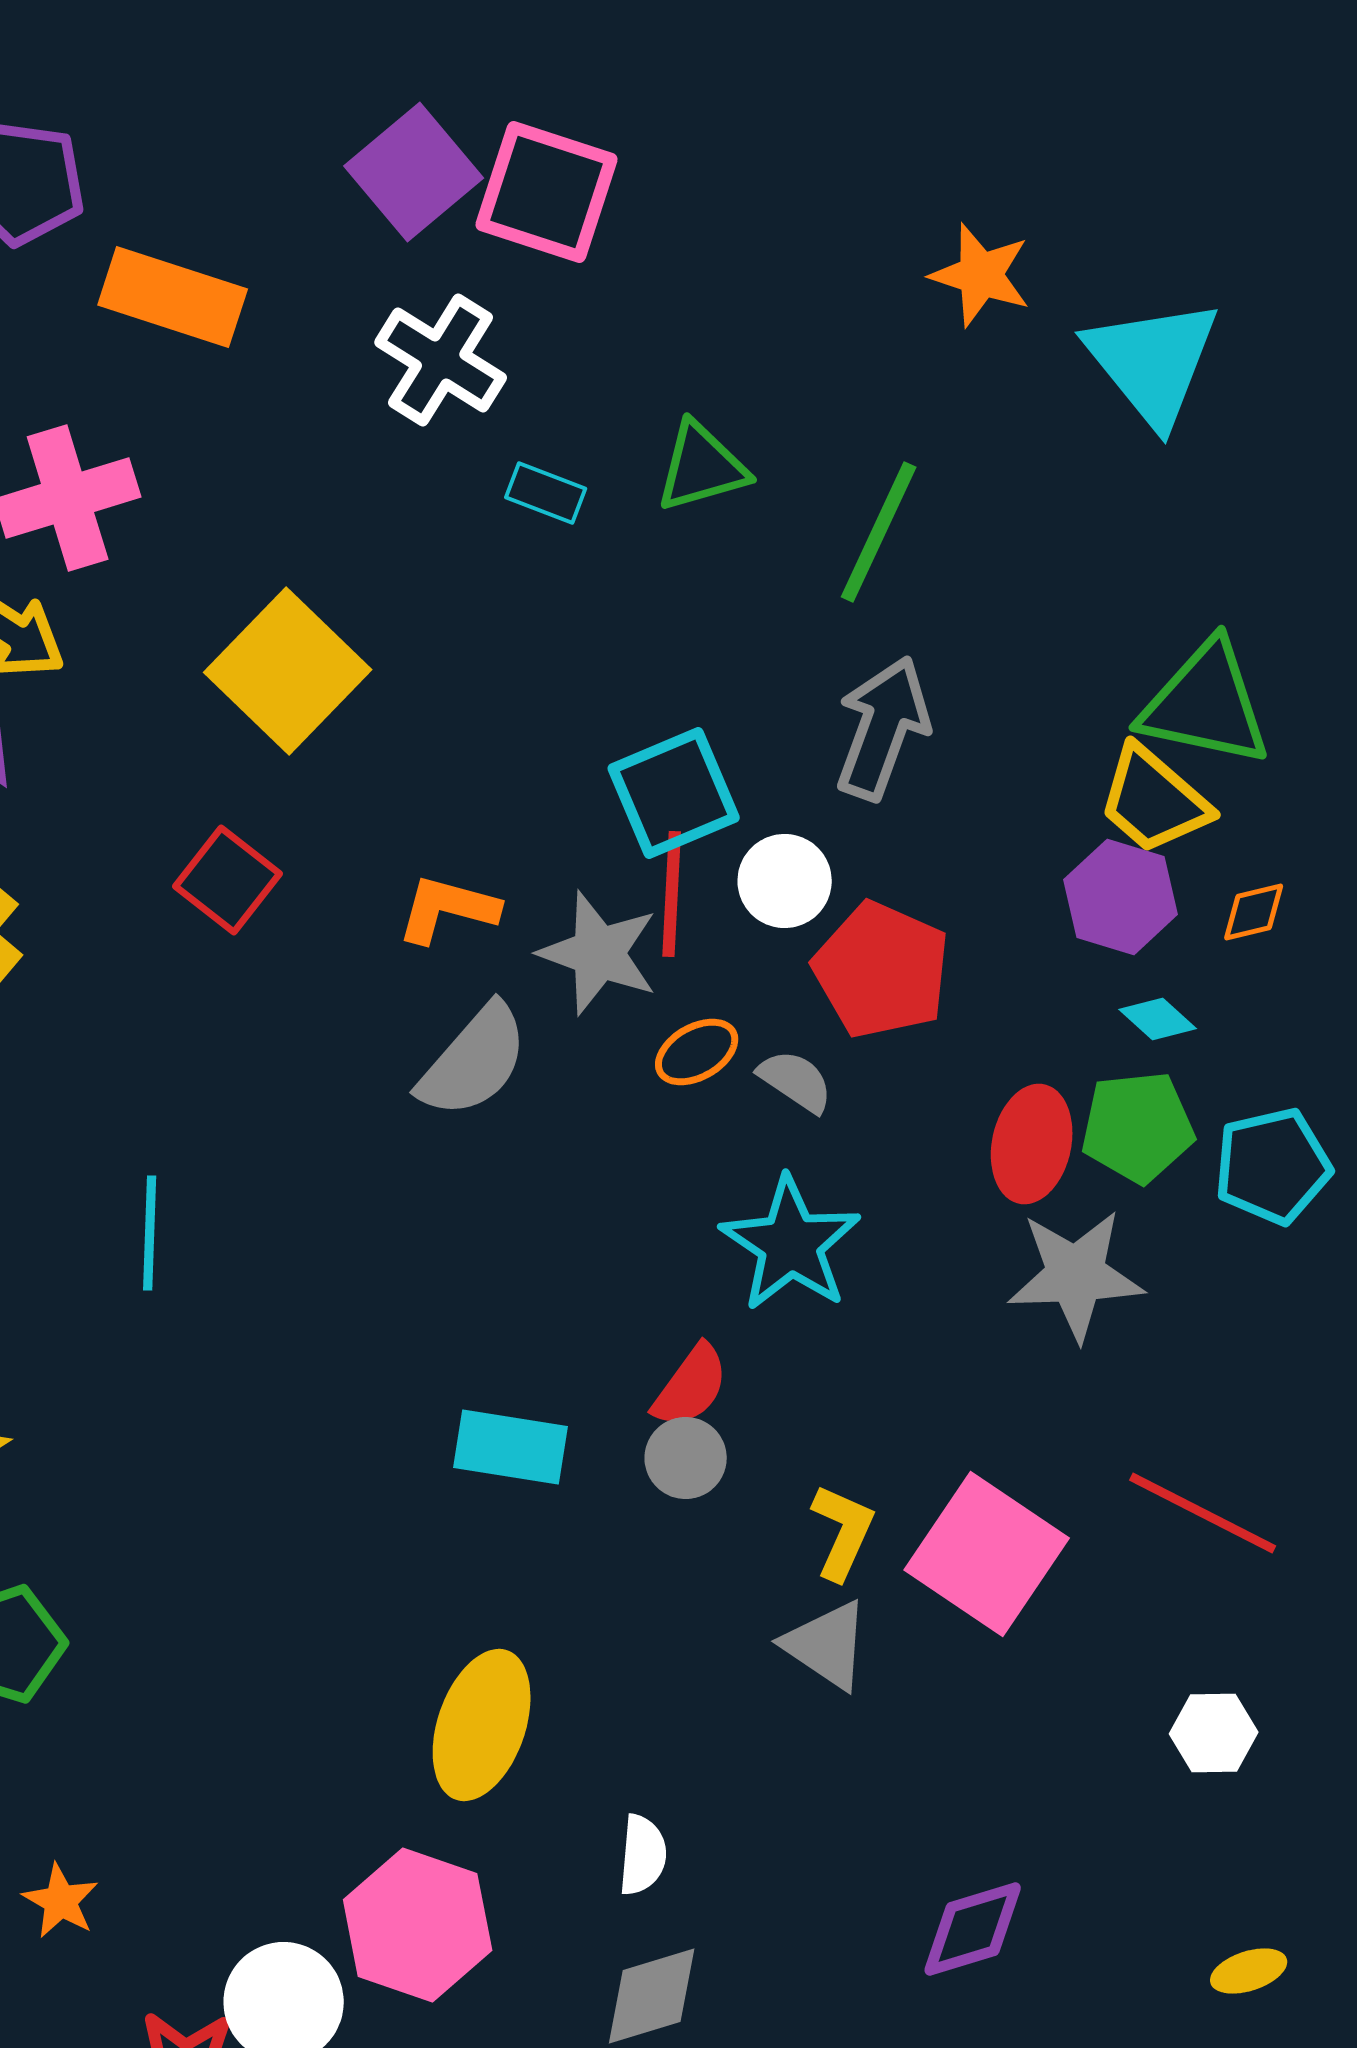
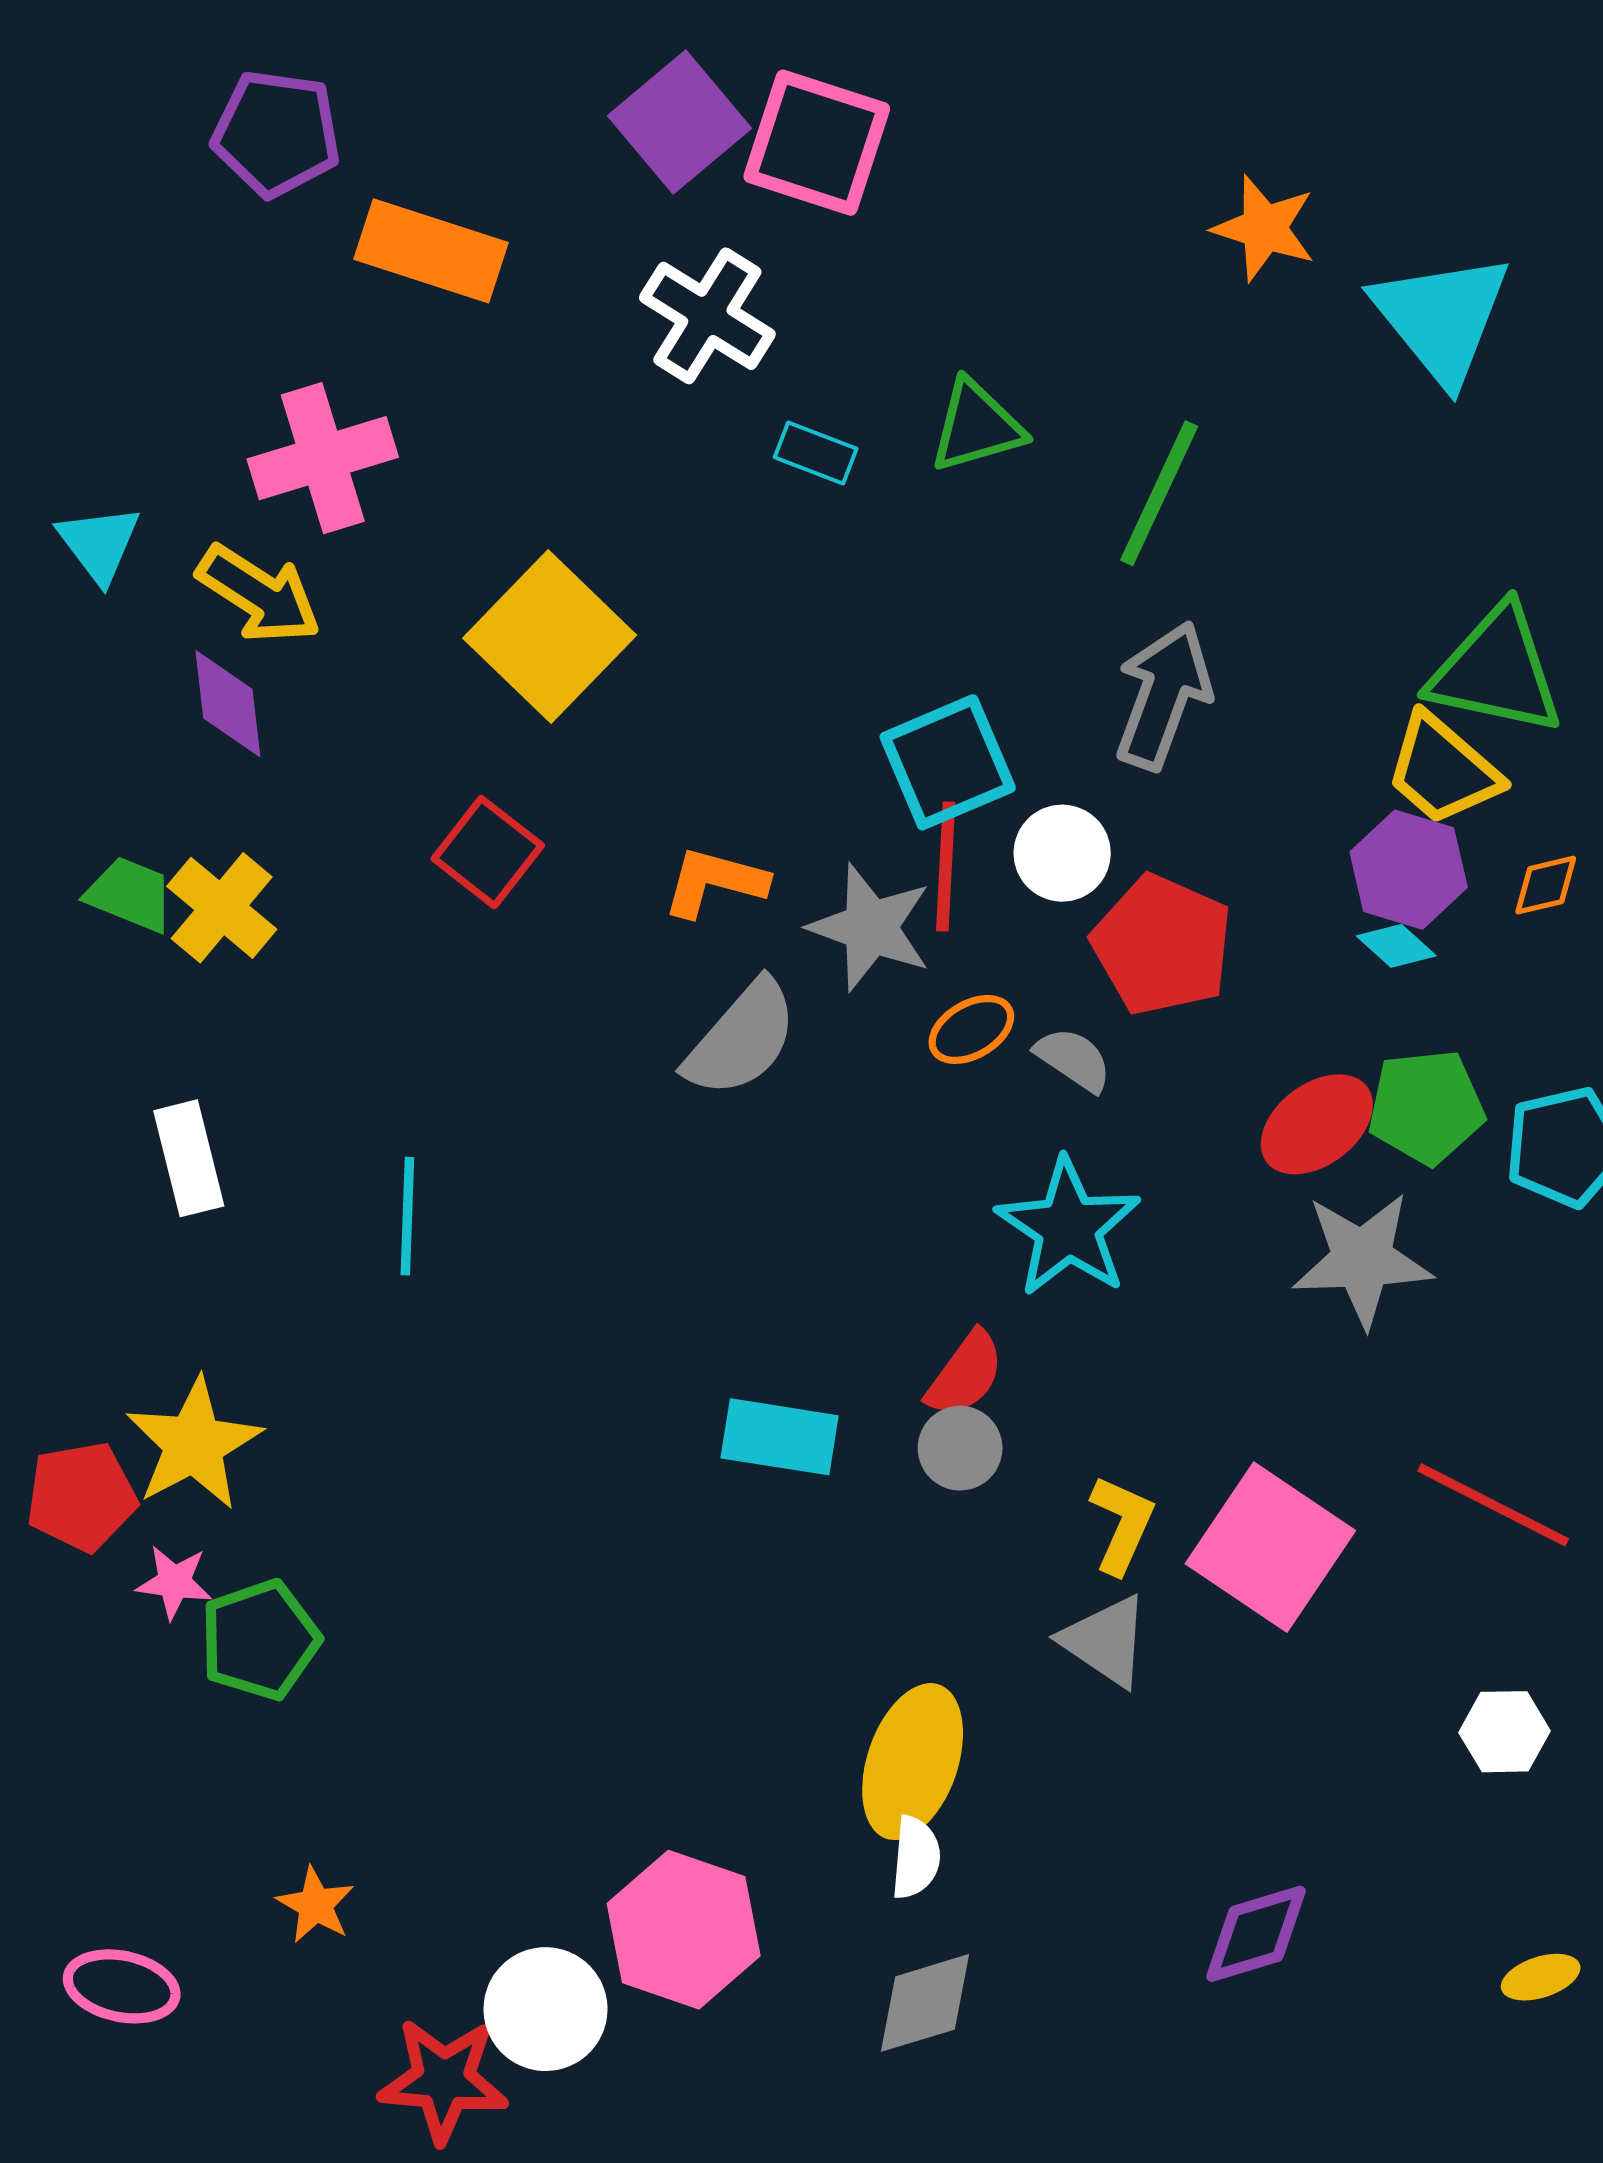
cyan diamond: (1158, 1019) -> (1396, 946), moved
red ellipse: (1032, 1144) -> (1317, 1124), turned 41
yellow ellipse: (482, 1725) -> (913, 1762), moved

